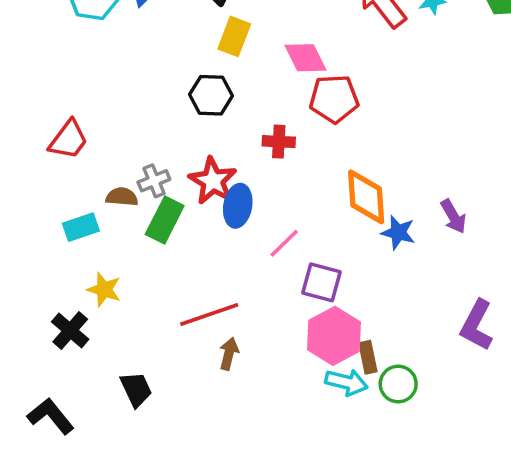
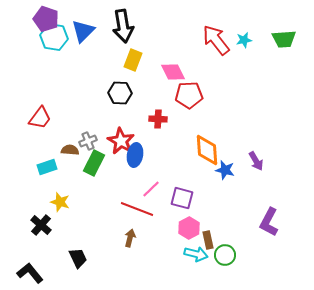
pink line: (284, 243) -> (151, 189), moved
red line: (209, 314) -> (137, 209), moved, turned 40
pink hexagon: (334, 336) -> (189, 228), size x0.7

